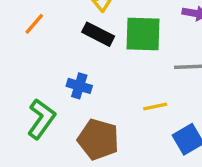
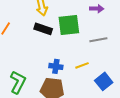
blue cross: (79, 86) -> (56, 66), moved

